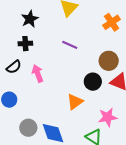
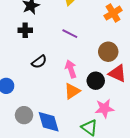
black semicircle: (14, 67) -> (39, 62), moved
pink arrow: (38, 73) -> (71, 69), moved
black circle: (93, 82) -> (96, 81), moved

